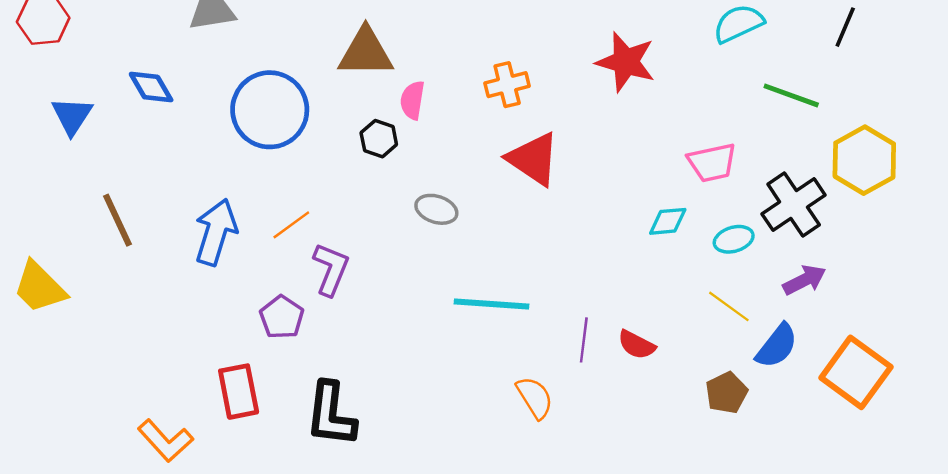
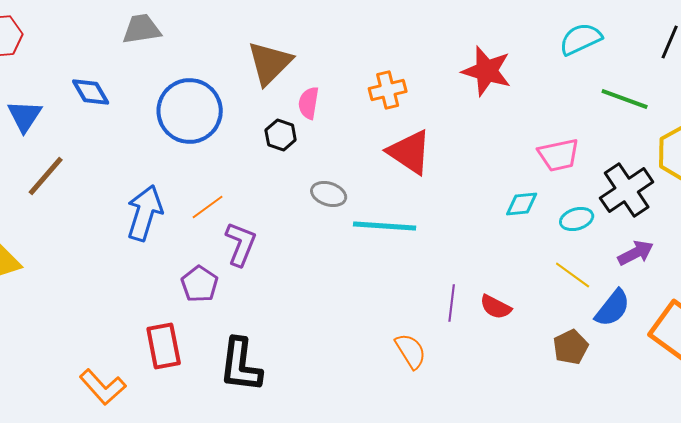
brown triangle: (366, 52) -> (270, 63), turned -45
brown line: (117, 220) -> (46, 176), moved, turned 66
cyan line: (492, 304) -> (385, 226), moved

